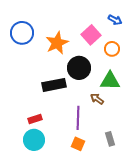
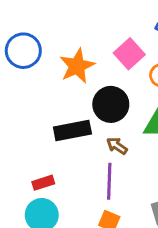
brown arrow: (97, 99) -> (117, 146), moved

